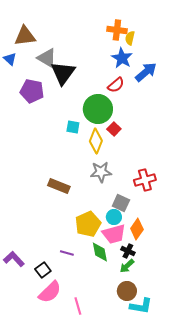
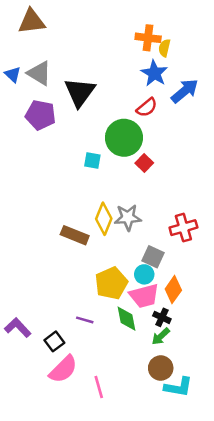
brown triangle: (25, 36) -> (32, 21), moved
gray triangle: (47, 58) -> (39, 73), moved
yellow diamond: (96, 141) -> (104, 219), moved

